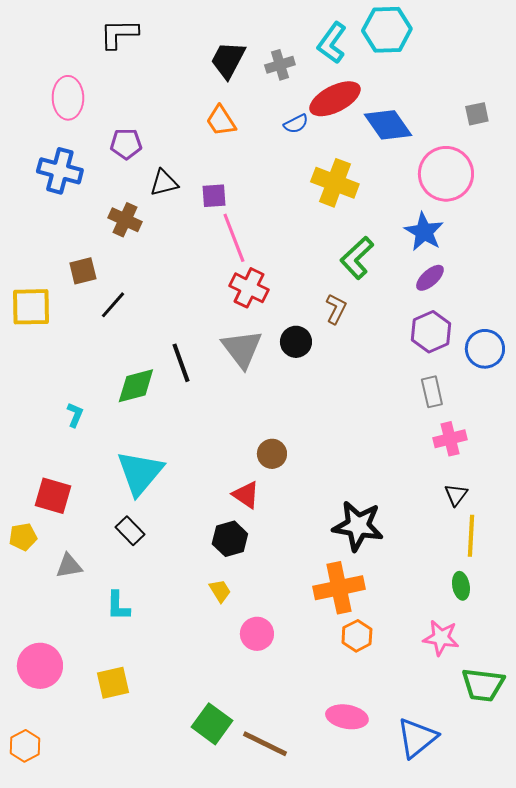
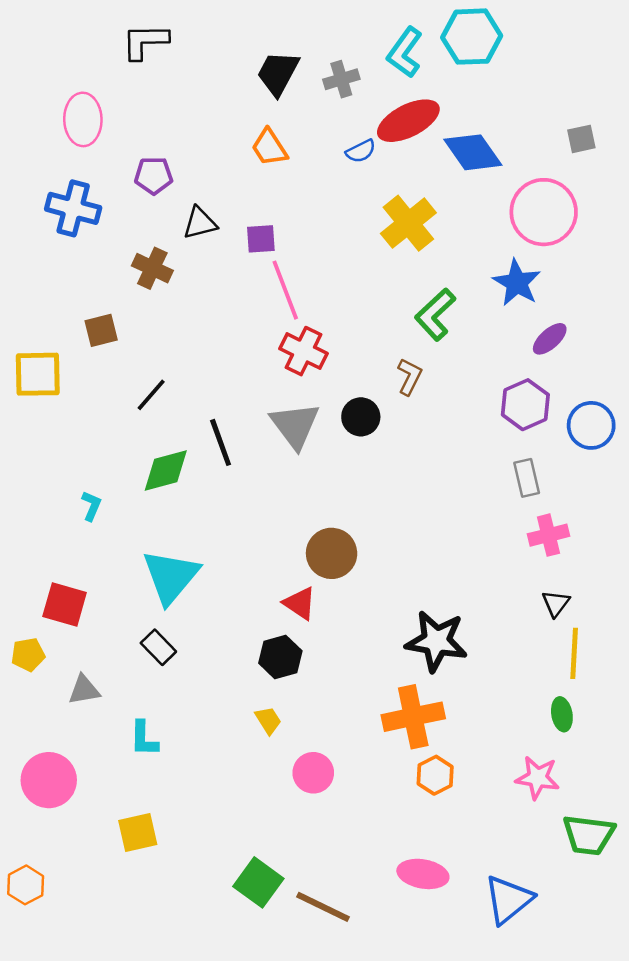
yellow cross: (335, 183) -> (408, 223), turned 30
purple ellipse: (430, 278) -> (550, 339), moved
black line: (113, 305) -> (151, 395), moved
brown circle: (272, 454) -> (332, 553), size x1.4
pink circle: (40, 666) -> (49, 780), moved
orange hexagon: (25, 746) -> (26, 885), moved

